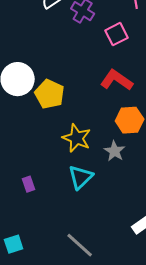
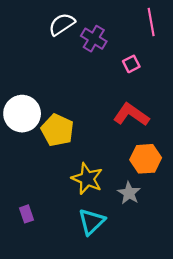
pink square: (117, 34) -> (131, 64), size x0.7
purple rectangle: (29, 184) -> (26, 214), moved

